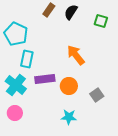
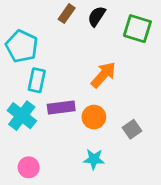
green square: (101, 21) -> (137, 29), size x1.5
orange arrow: (76, 55) -> (103, 75), turned 80
pink circle: (15, 113) -> (29, 167), moved

